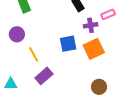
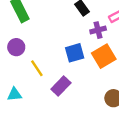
purple rectangle: (44, 76) -> (61, 86), moved
cyan triangle: (11, 84) -> (14, 94), moved

